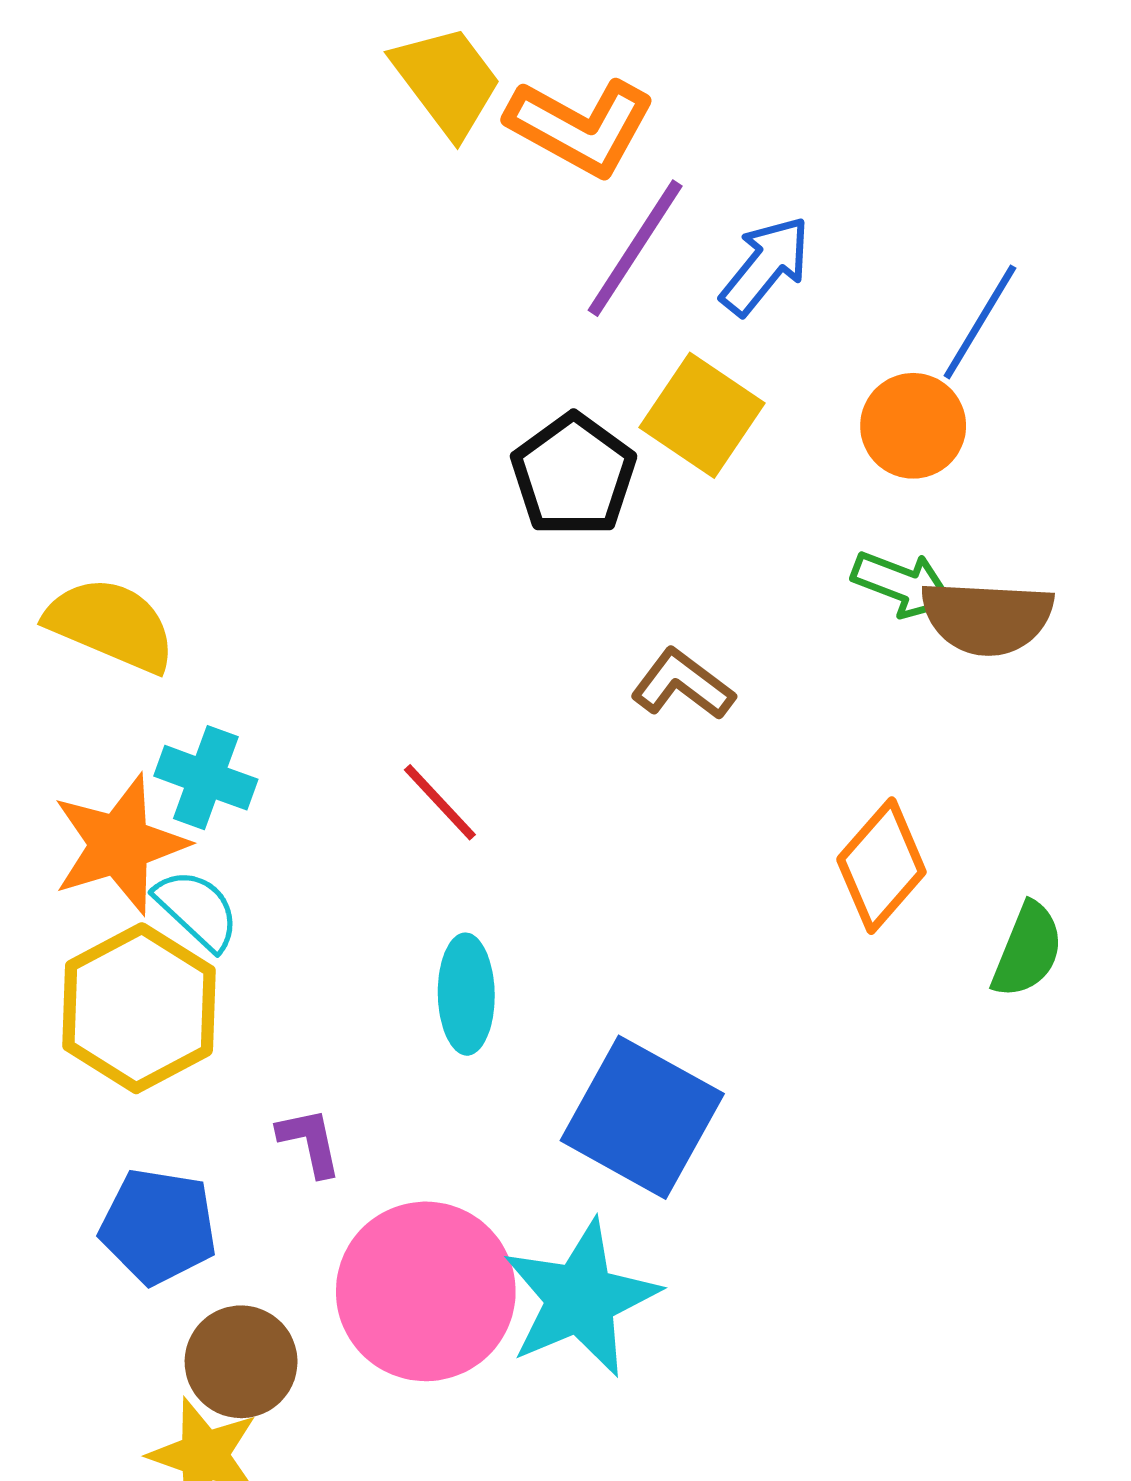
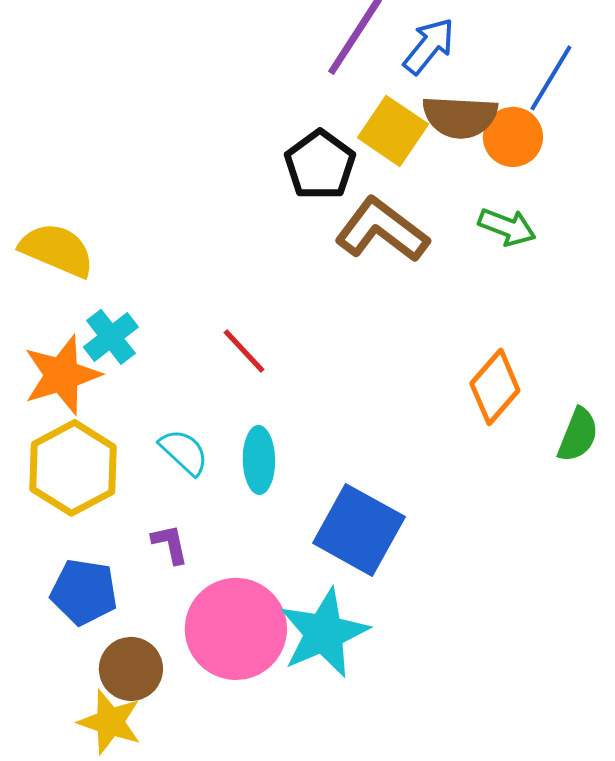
brown semicircle: (987, 618) -> (460, 117), moved
brown L-shape: (683, 684) -> (382, 230), moved, size x1.6
cyan cross: (206, 778) -> (111, 337), turned 32
cyan semicircle: (197, 910) -> (184, 452), moved

